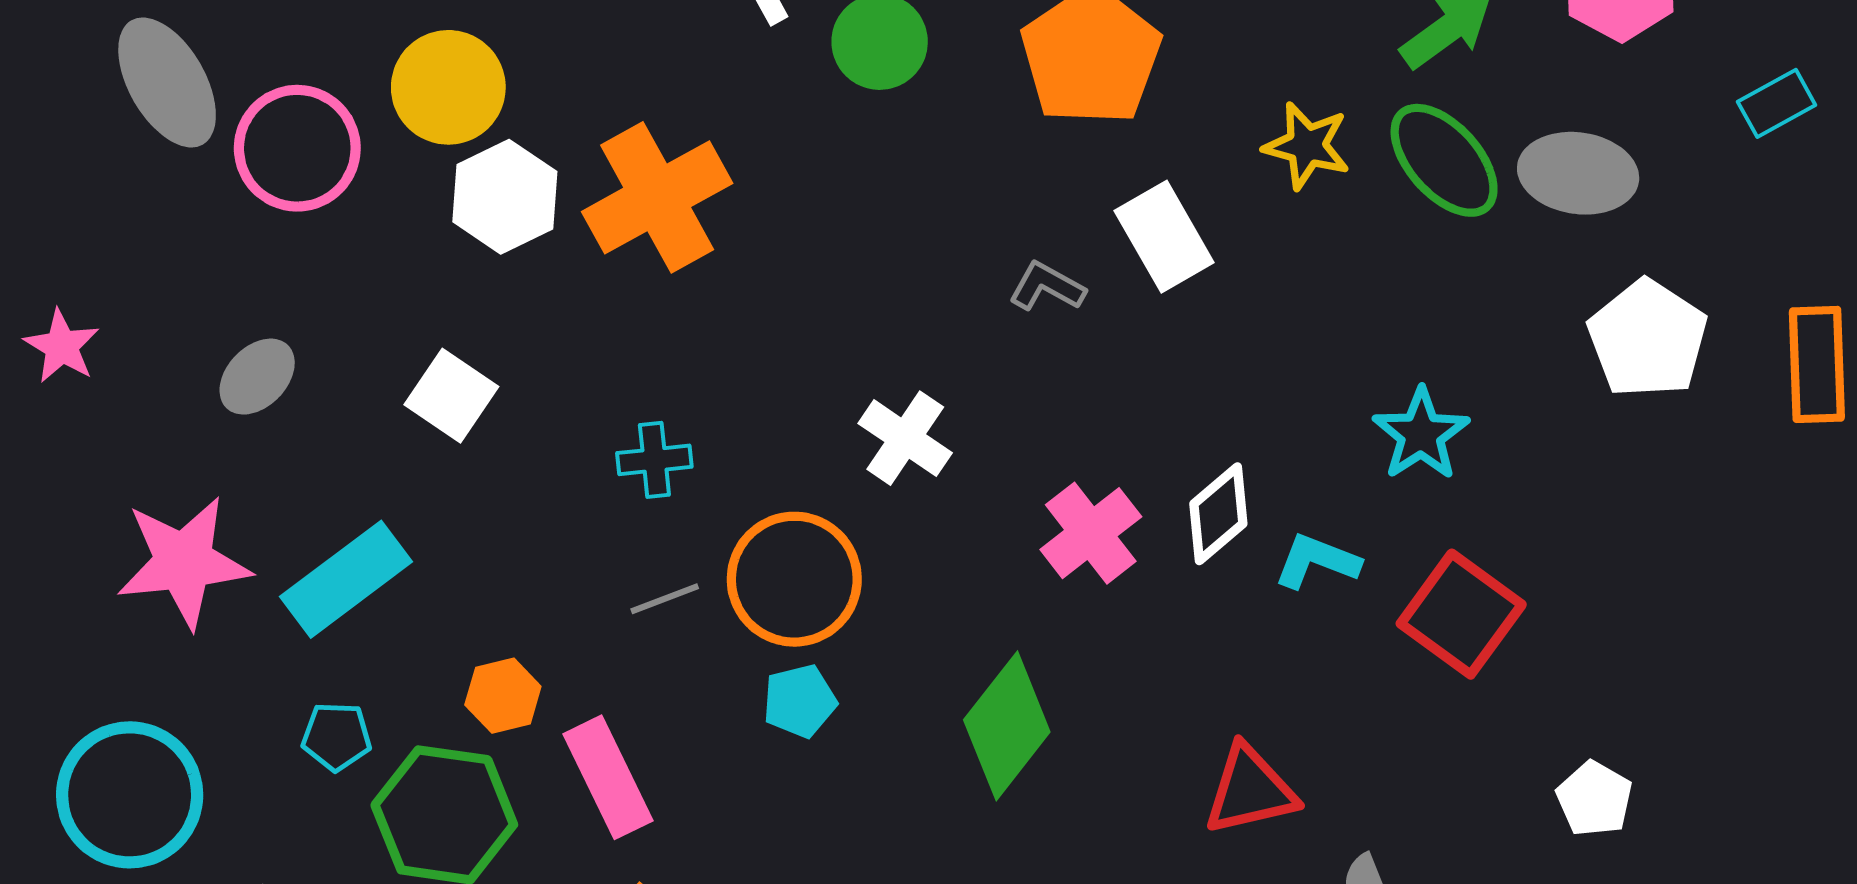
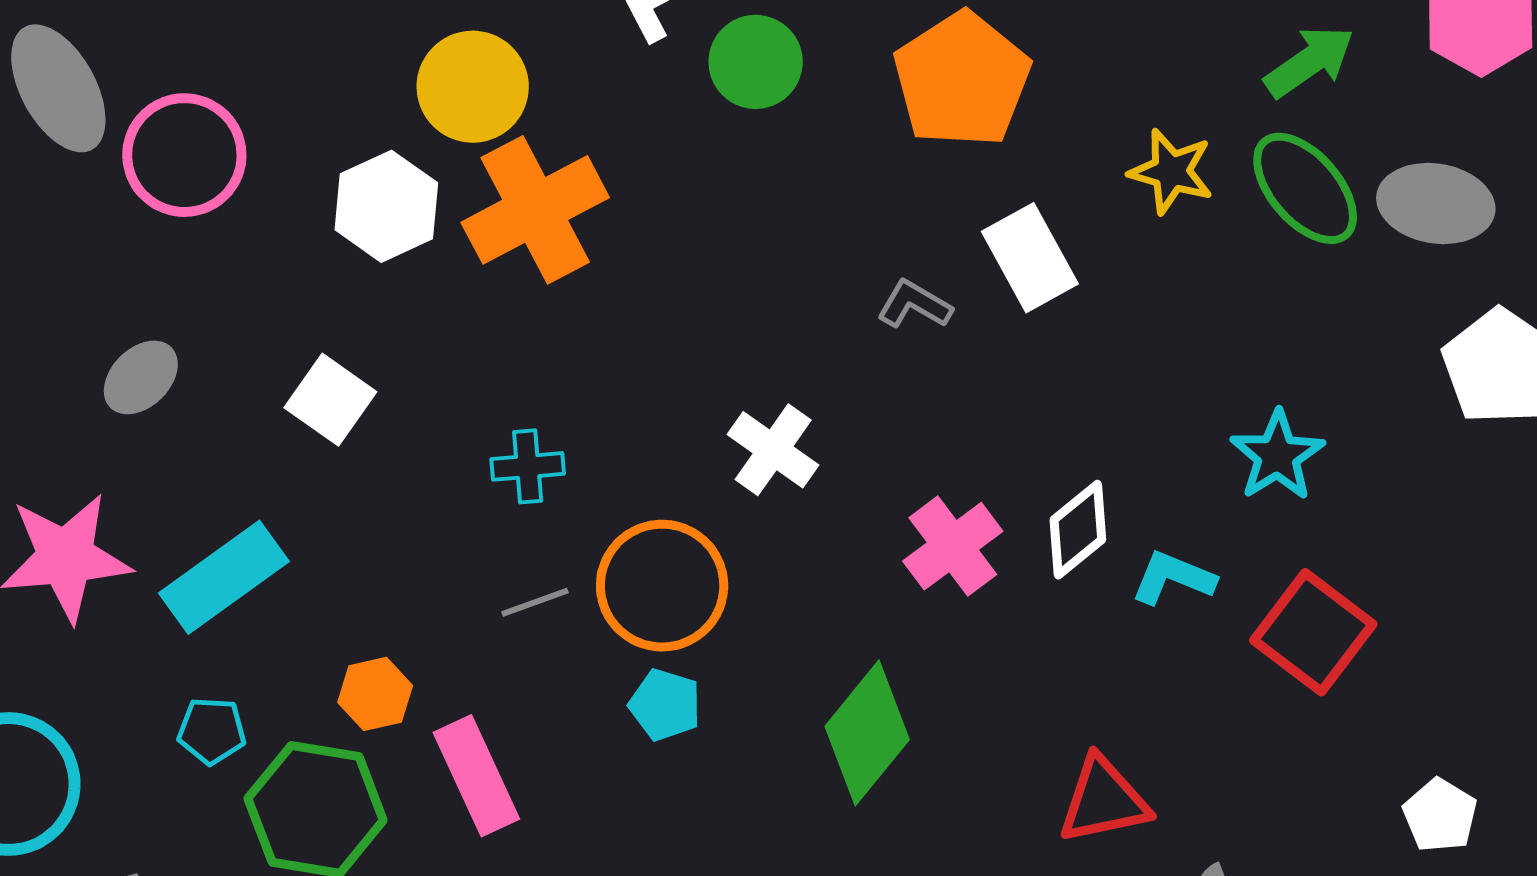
yellow circle: (448, 87) -> (473, 87), moved
cyan pentagon: (800, 701) -> (665, 705), turned 30

